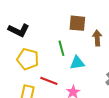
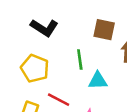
black L-shape: (19, 30) -> (44, 28), moved

